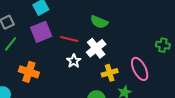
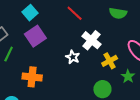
green semicircle: (99, 22) -> (118, 13), moved
red line: (69, 39) -> (75, 13), moved, turned 42

